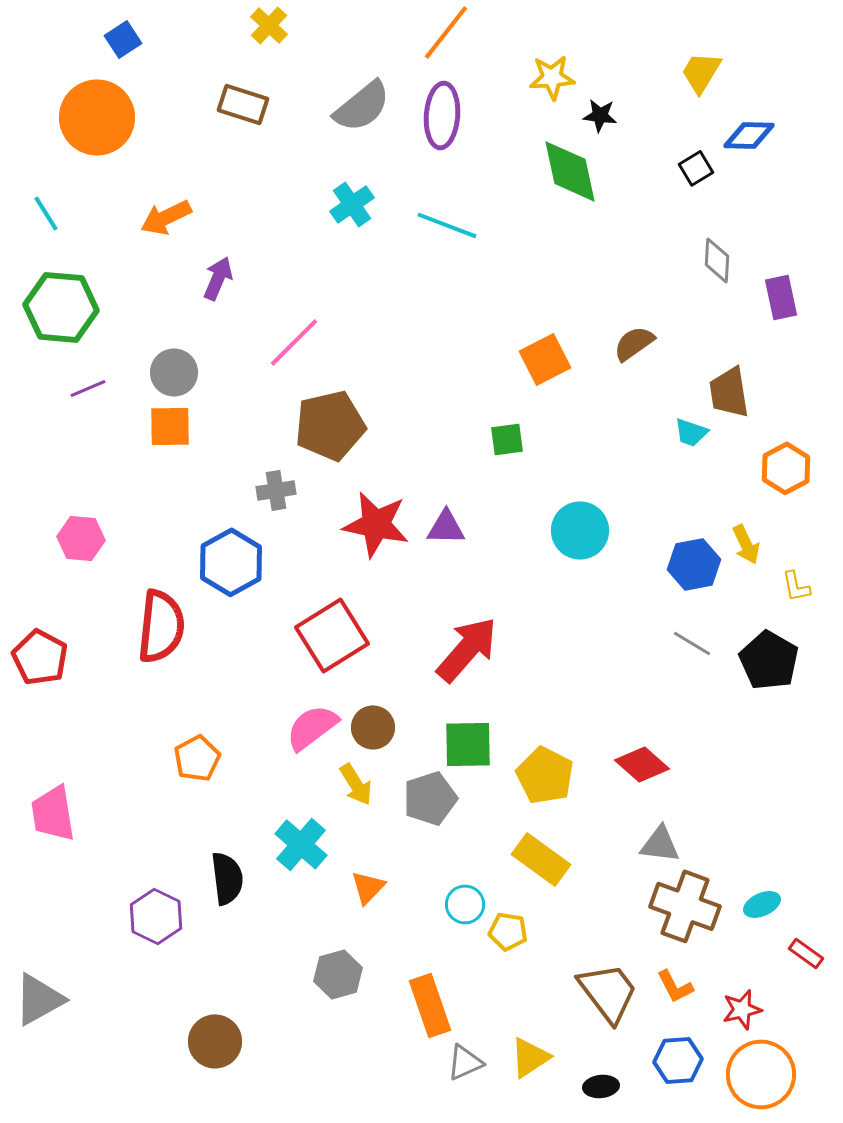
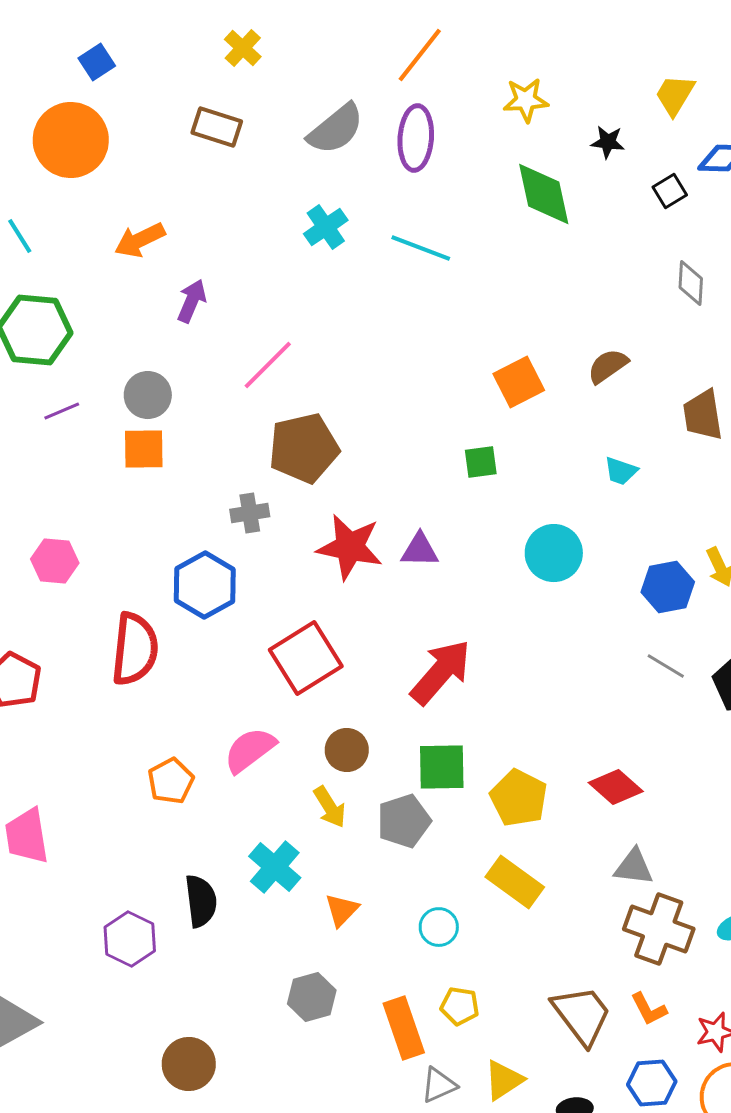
black star: (600, 115) -> (608, 142), moved
cyan trapezoid: (691, 432) -> (621, 471), moved
pink semicircle: (312, 727) -> (250, 750), moved
yellow pentagon: (508, 931) -> (460, 1006), moved

